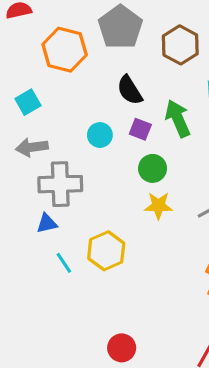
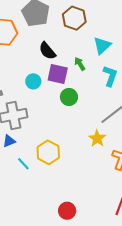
green arrow: (178, 119) -> (80, 64), size x0.6
purple square: (140, 129) -> (58, 74), size x1.5
yellow star: (158, 206) -> (97, 138), moved, turned -30

